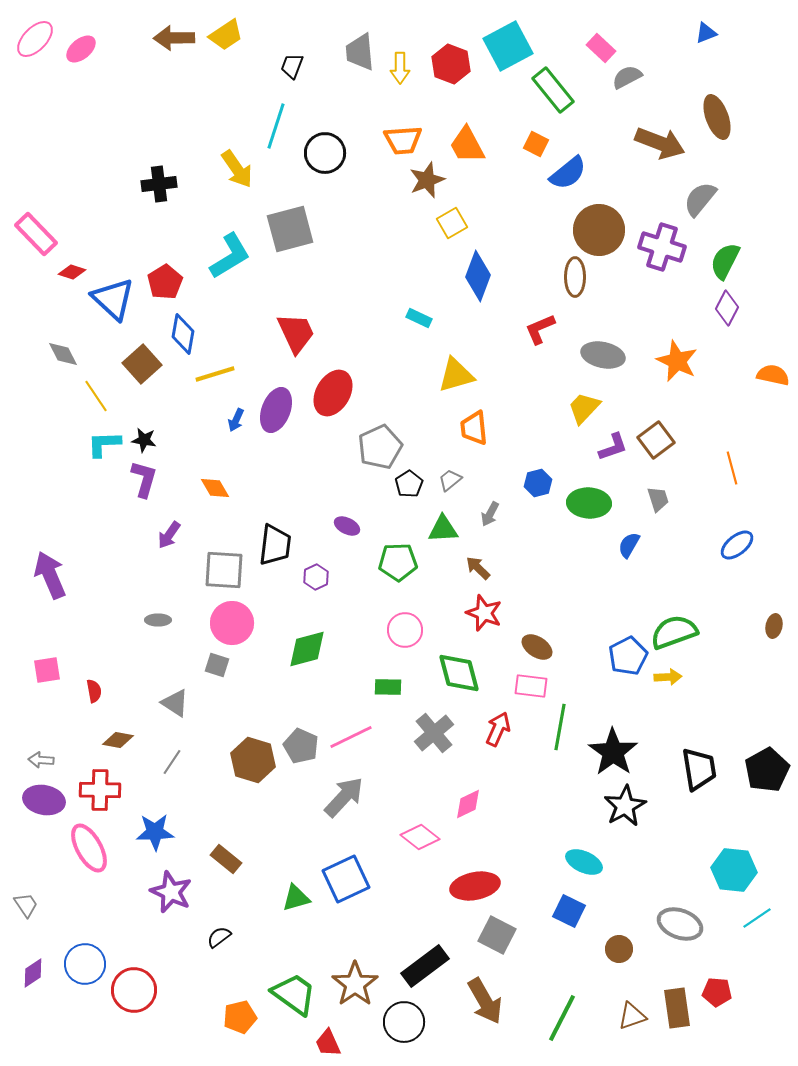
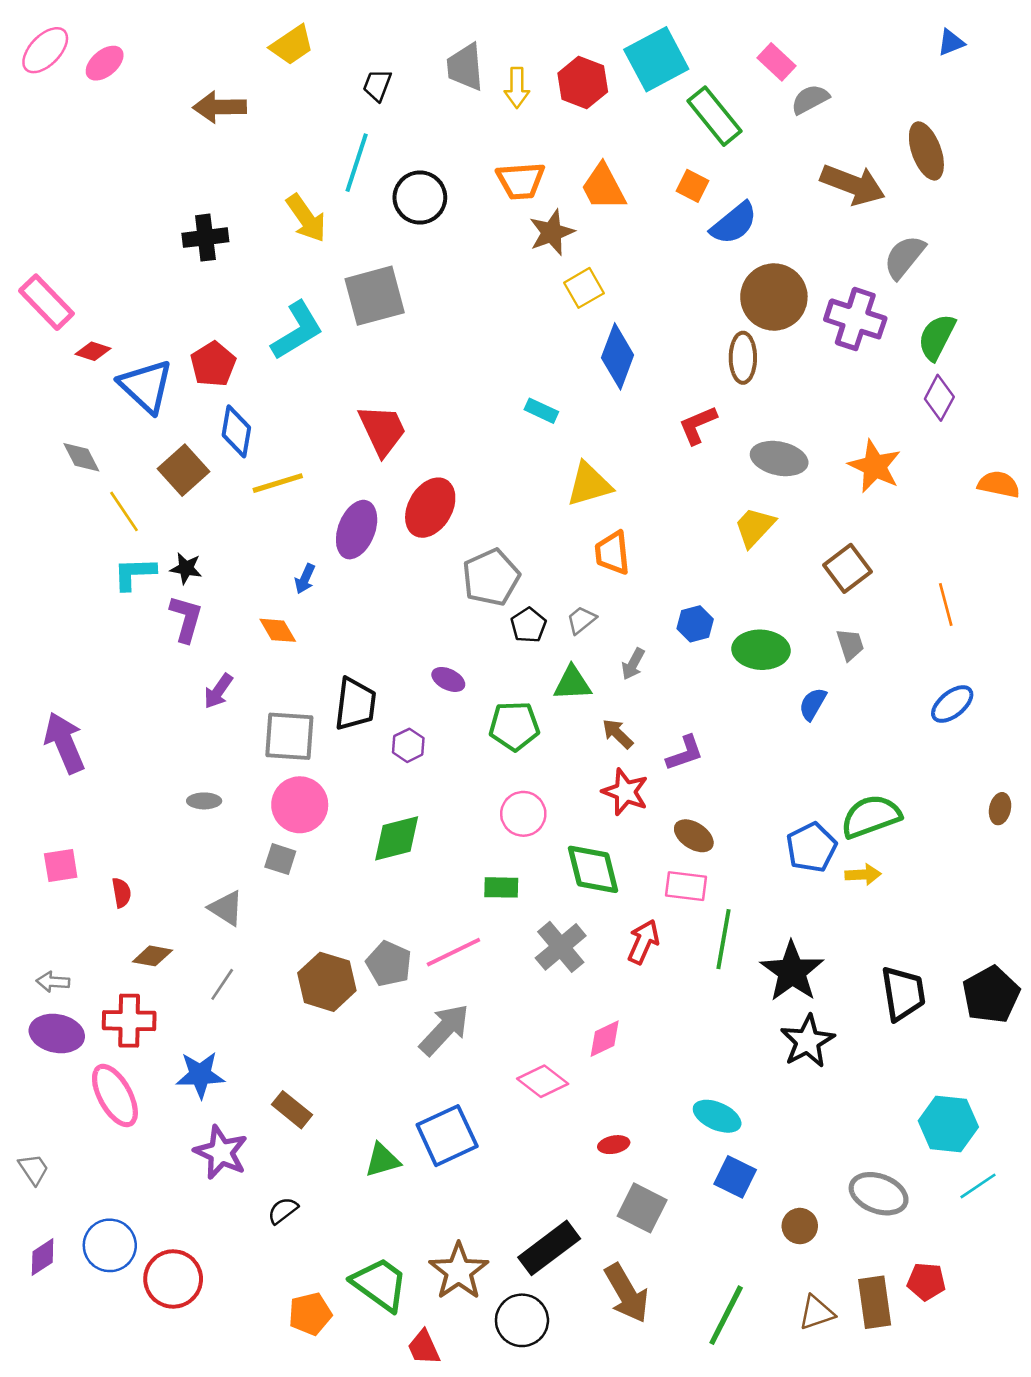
blue triangle: (706, 33) -> (951, 42), moved
brown arrow: (174, 38) -> (220, 107), moved
blue arrow: (236, 420) -> (305, 579), moved
purple L-shape: (613, 447) -> (685, 753), moved
cyan ellipse: (584, 862) -> (717, 1116), moved
red ellipse: (475, 886) -> (614, 1145), size x0.5

